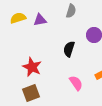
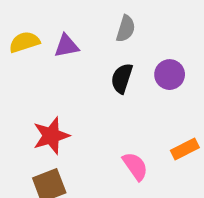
black semicircle: (69, 49) -> (122, 78), moved
red star: (32, 67) -> (51, 136), turned 30

